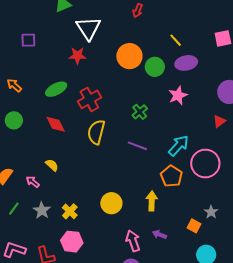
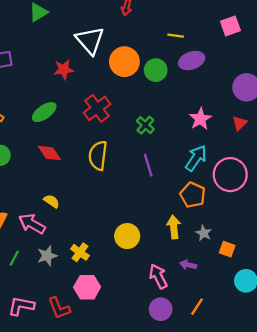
white triangle: (88, 28) -> (90, 40), moved
yellow line: (176, 40) -> (176, 36), turned -32
pink star: (178, 95) -> (200, 119), moved
red cross: (89, 99) -> (97, 108), moved
purple line: (137, 146) -> (148, 165), turned 60
pink arrow: (33, 182) -> (32, 224), size x1.6
gray star: (42, 210) -> (47, 256), turned 30
gray star: (211, 212) -> (204, 233), moved

